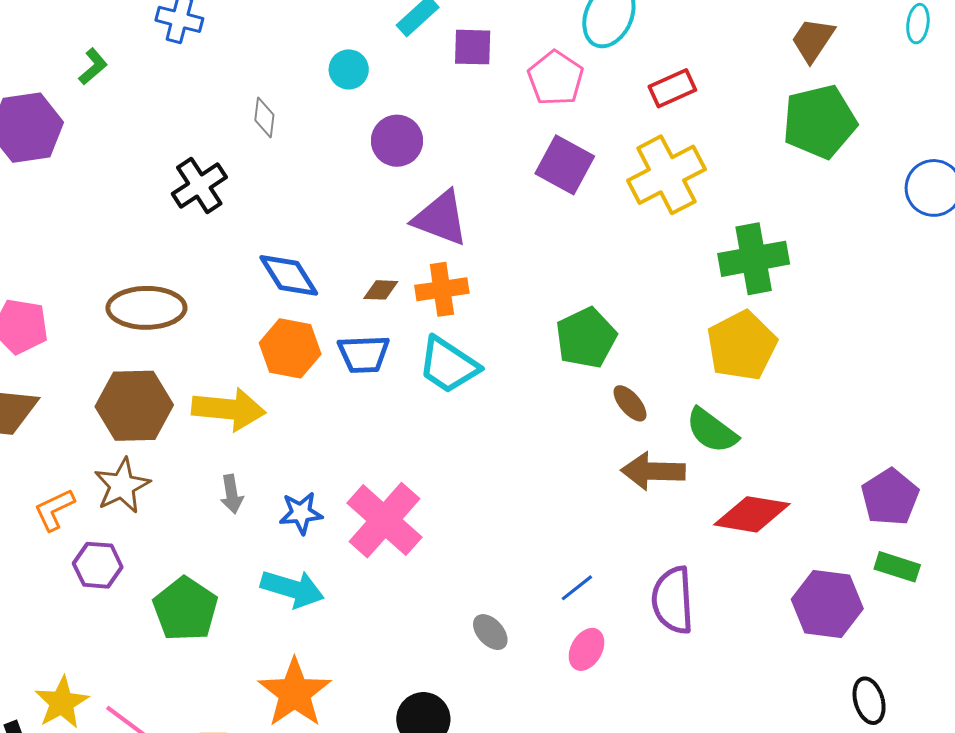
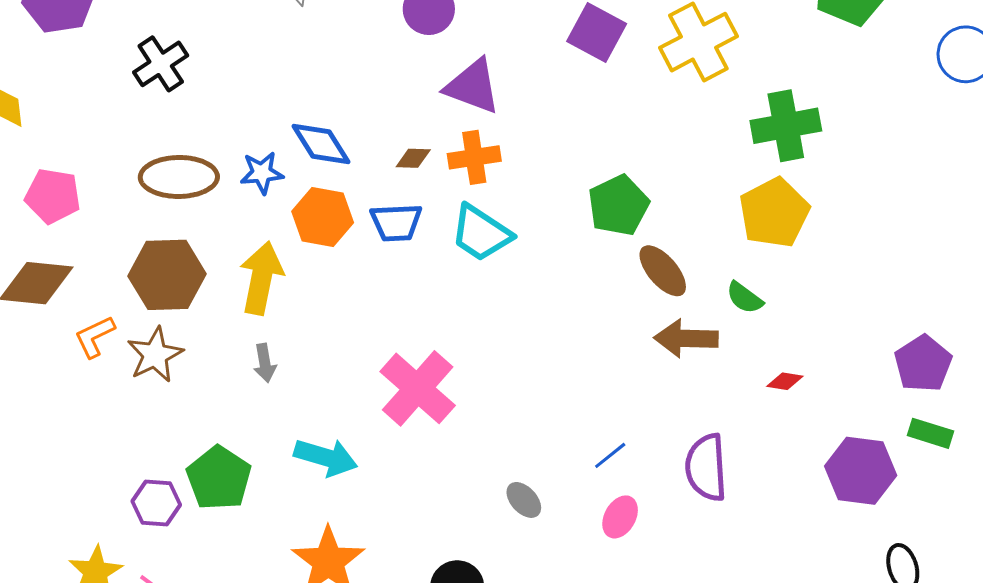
black cross: (199, 186) -> (161, 64), moved
brown ellipse: (630, 403) -> (663, 271), size x1.4
yellow arrow: (229, 409) -> (261, 278), turned -84
green semicircle: (712, 431) -> (745, 298), size x0.7
orange L-shape: (54, 510) -> (95, 337), moved
blue star: (301, 513) -> (262, 173), moved
red diamond: (752, 514) -> (785, 381), size x0.5
purple hexagon: (98, 565) -> (156, 503), moved

